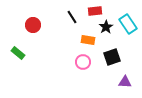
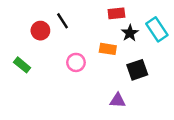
black line: (72, 17) -> (62, 21), moved
pink circle: (83, 62) -> (76, 62), moved
purple triangle: (125, 82) -> (118, 100), moved

